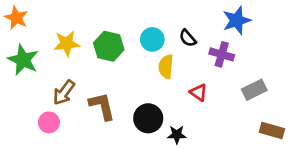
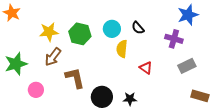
blue star: (237, 20) -> (188, 15), moved
purple cross: (222, 54) -> (174, 39), moved
green star: (23, 60) -> (16, 64), moved, turned 30
brown arrow: (64, 92) -> (53, 57), moved
black circle: (148, 118) -> (102, 97), moved

